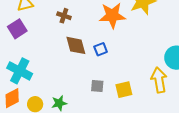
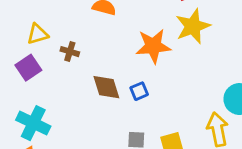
brown cross: (64, 16) -> (70, 52), moved

